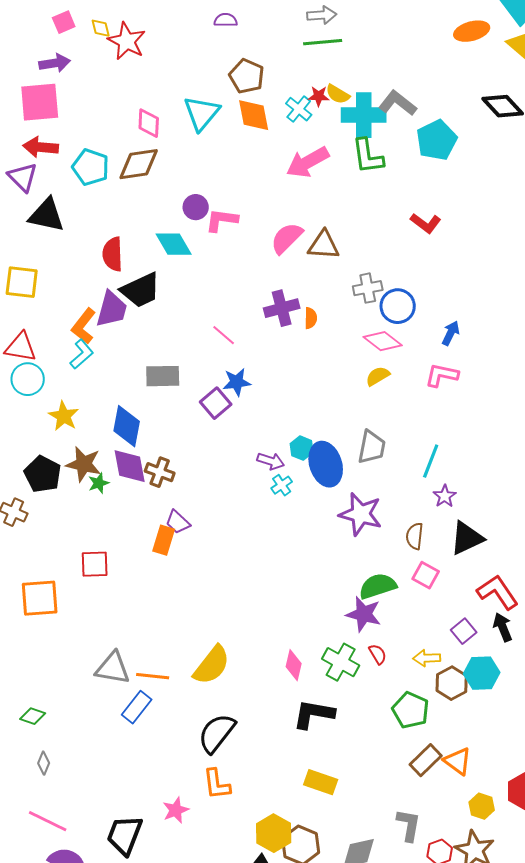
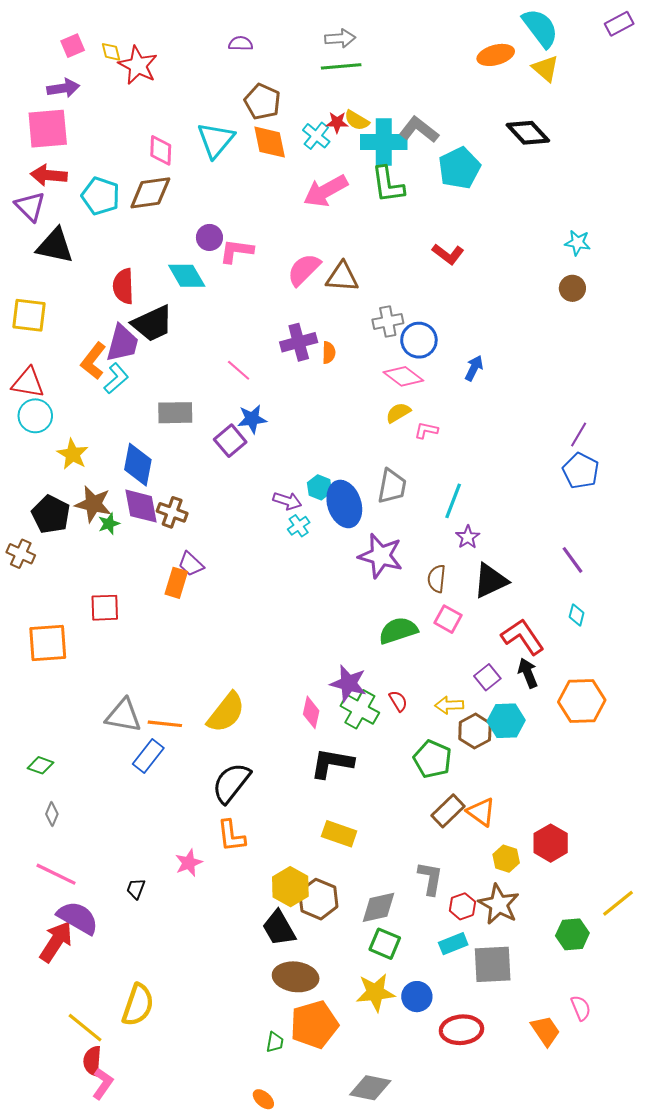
cyan L-shape: (82, 354) -> (116, 379), moved
pink L-shape: (442, 375) -> (426, 430), moved, size x0.7
purple star: (364, 614) -> (348, 683), moved
black trapezoid: (125, 835) -> (136, 889), size x0.5

